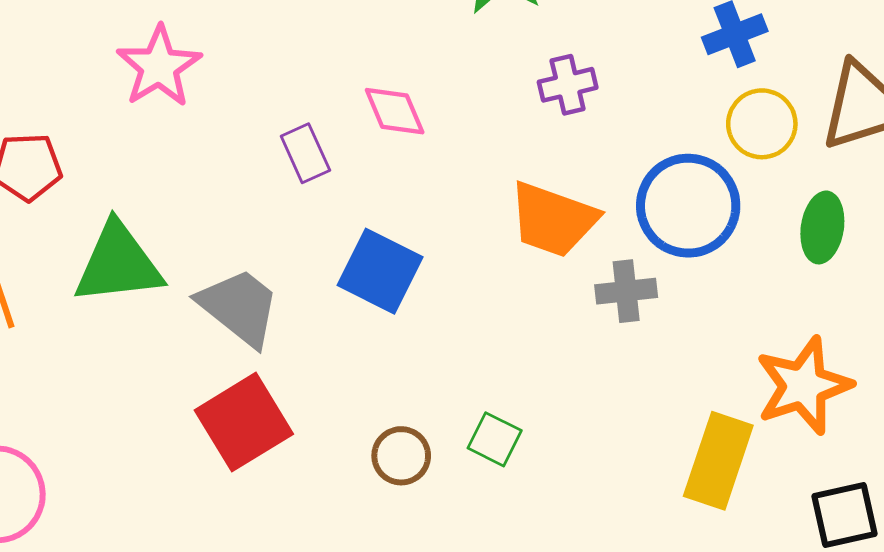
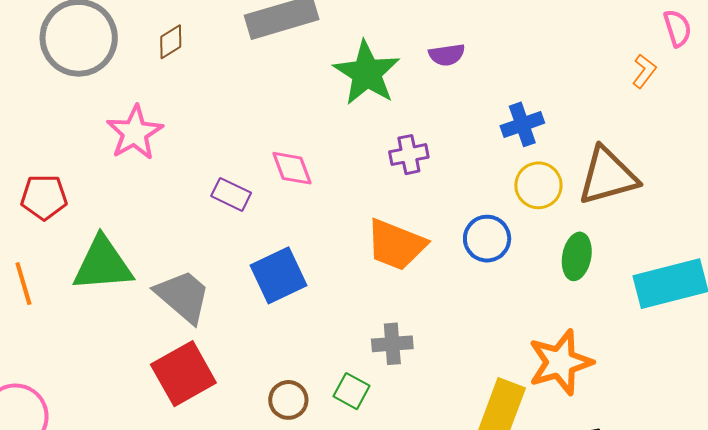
purple rectangle: (305, 153) -> (231, 194), turned -42
blue circle: (688, 206) -> (487, 239), size x0.7
blue square: (380, 271) -> (278, 275), turned 36
gray cross: (626, 291) -> (392, 344), moved

